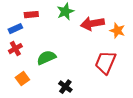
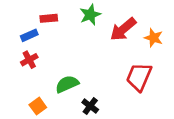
red arrow: (92, 24) -> (123, 29), turned -30
green semicircle: (46, 58) -> (67, 84), moved
orange square: (22, 79) -> (38, 106), moved

